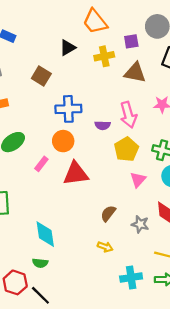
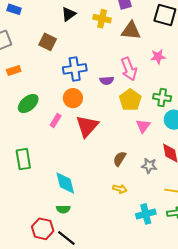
yellow cross: (104, 56) -> (102, 19), turned 30
red triangle: (76, 174) -> (87, 126), turned -35

